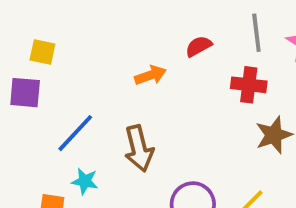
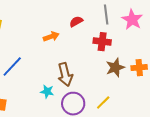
brown arrow: (139, 148) -> (65, 75), moved
cyan star: (85, 181) -> (47, 92), moved

